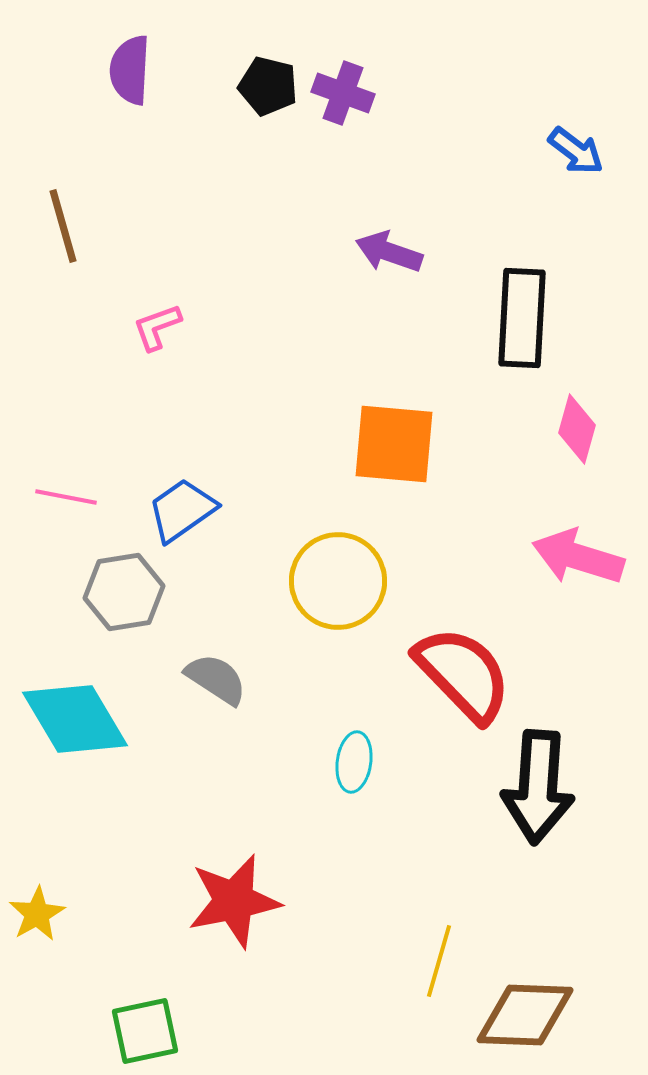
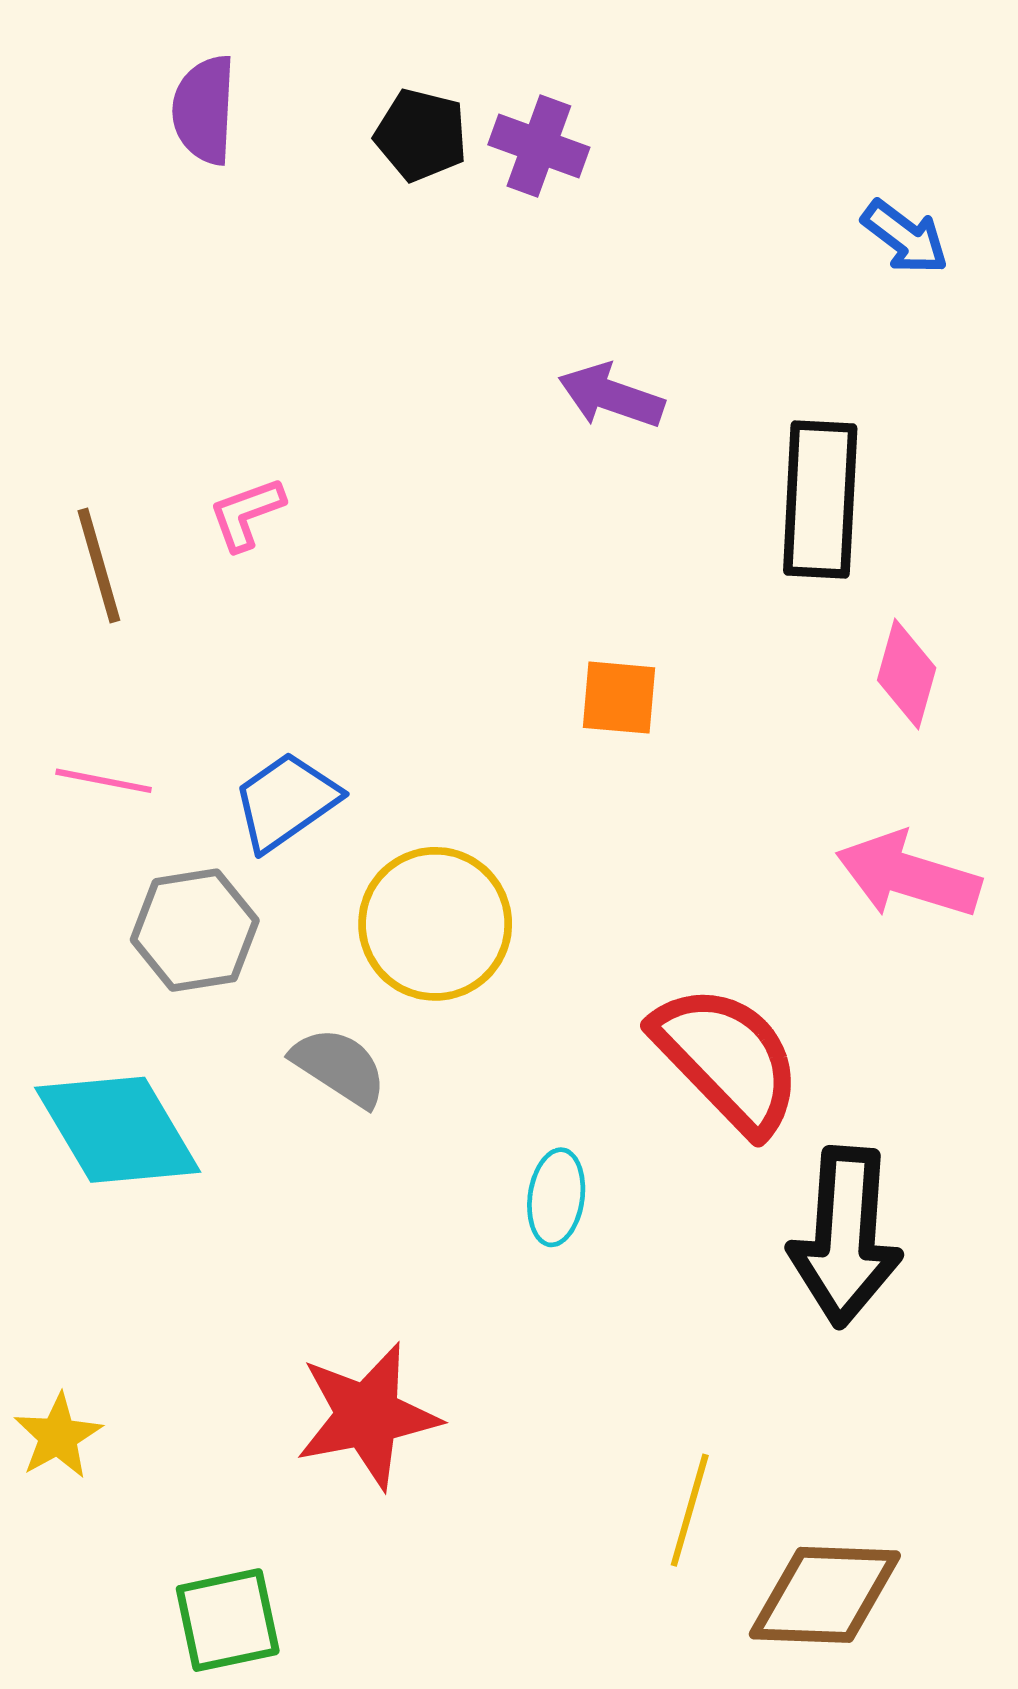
brown line: (63, 226) -> (99, 566), moved
orange square: (394, 444) -> (619, 698), size x0.6
yellow circle: (338, 581) -> (435, 924), moved

